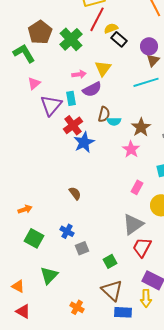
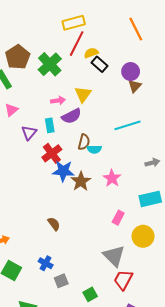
cyan line: (146, 82) -> (127, 125), moved
purple triangle: (51, 105) -> (29, 133), size x0.7
brown star: (141, 127) -> (81, 181), moved
blue star: (84, 142) -> (63, 171), turned 30
gray triangle: (133, 224) -> (114, 256), turned -40

